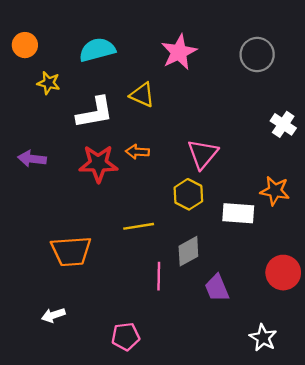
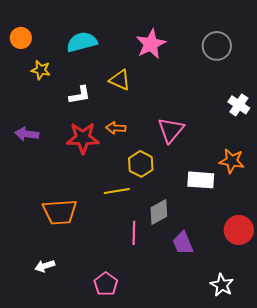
white L-shape: (95, 113) -> (80, 95), size x0.7
yellow hexagon: (188, 194) -> (141, 164), moved
pink pentagon: (126, 337) -> (106, 284), turned -30

